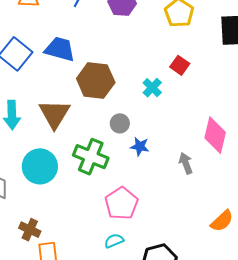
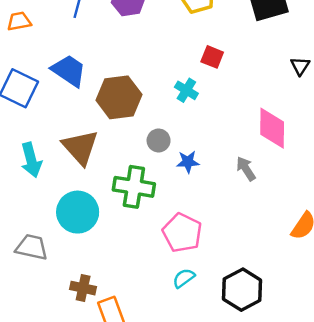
blue trapezoid: (60, 49) -> (69, 71), turned 32

